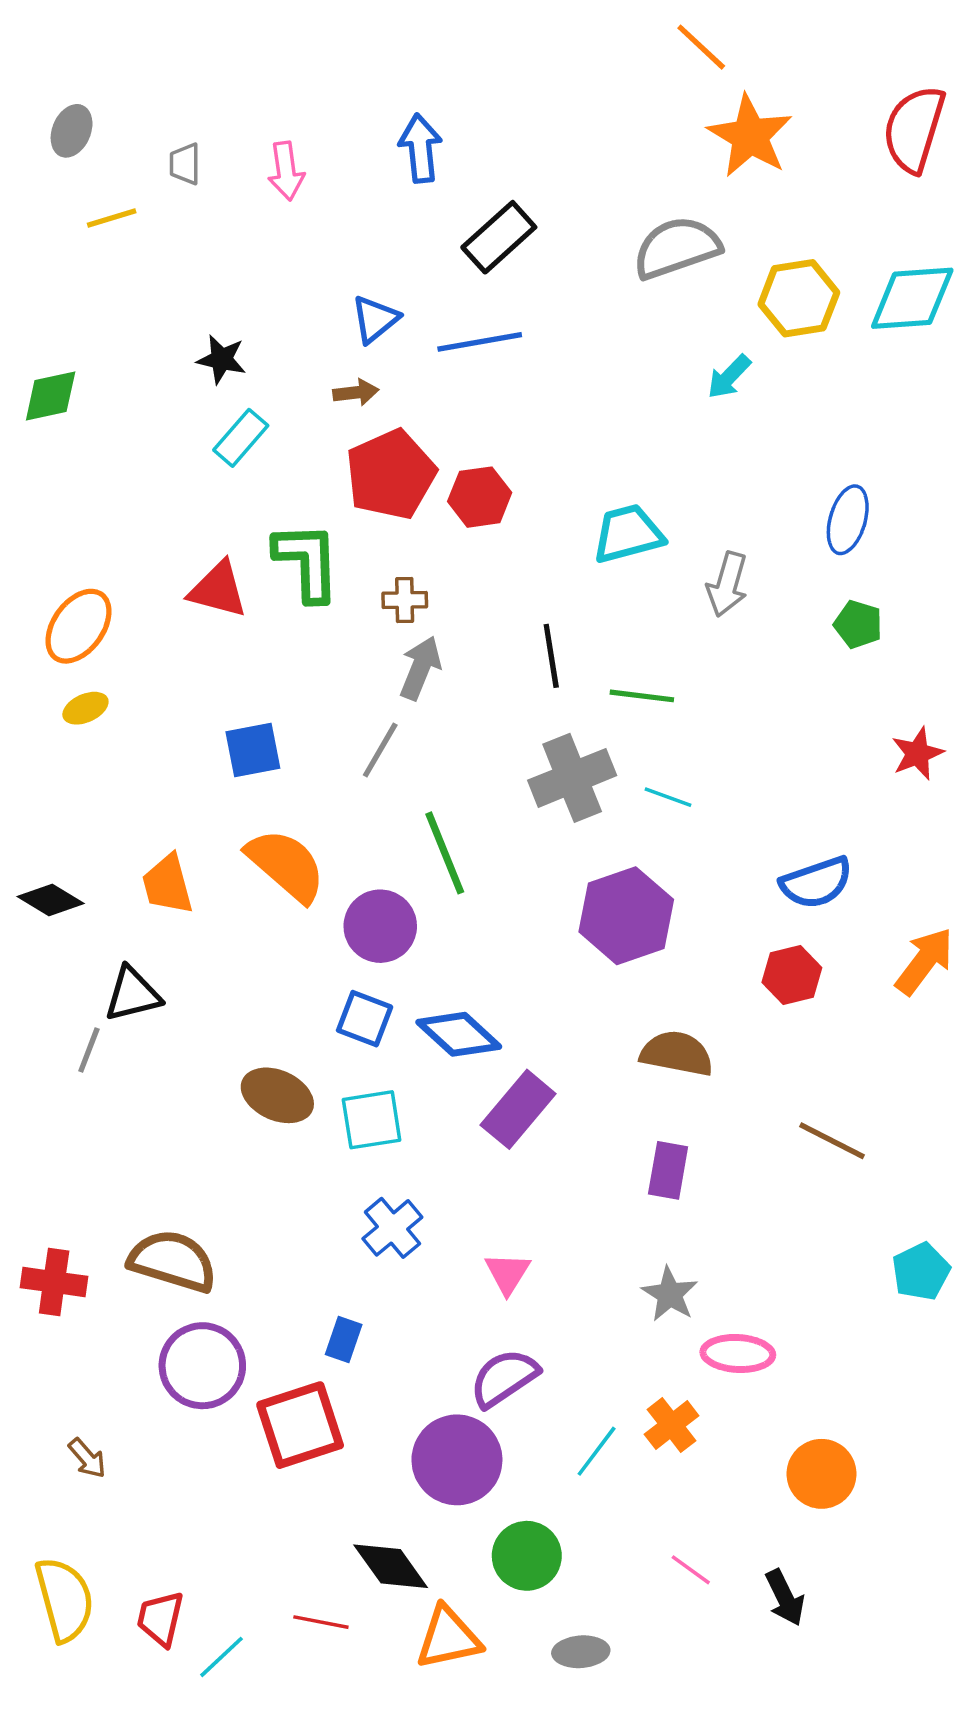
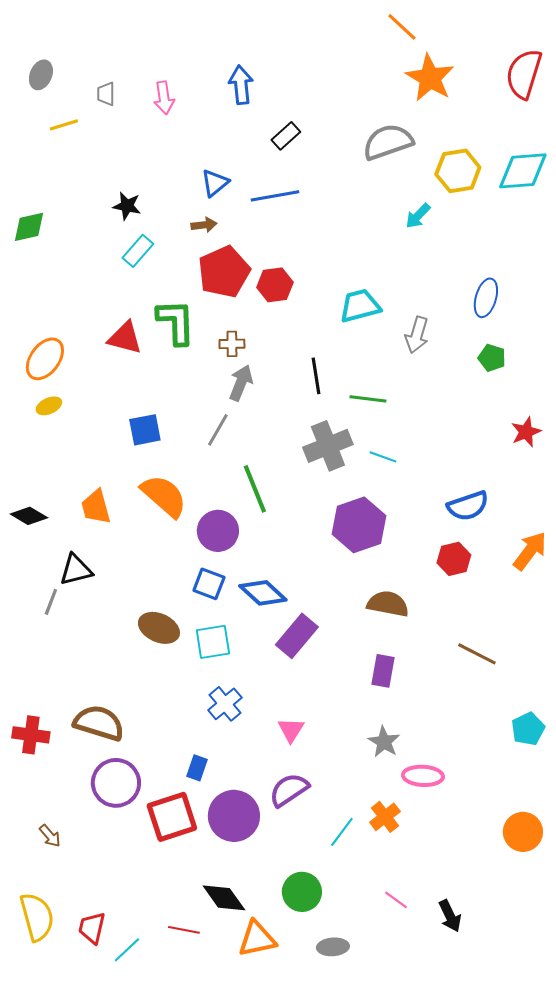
black rectangle: (499, 237) -> (286, 136), size x0.7
purple circle: (457, 1460) -> (234, 816), moved
orange circle: (822, 1474) -> (523, 832), moved

